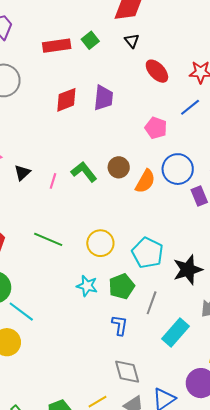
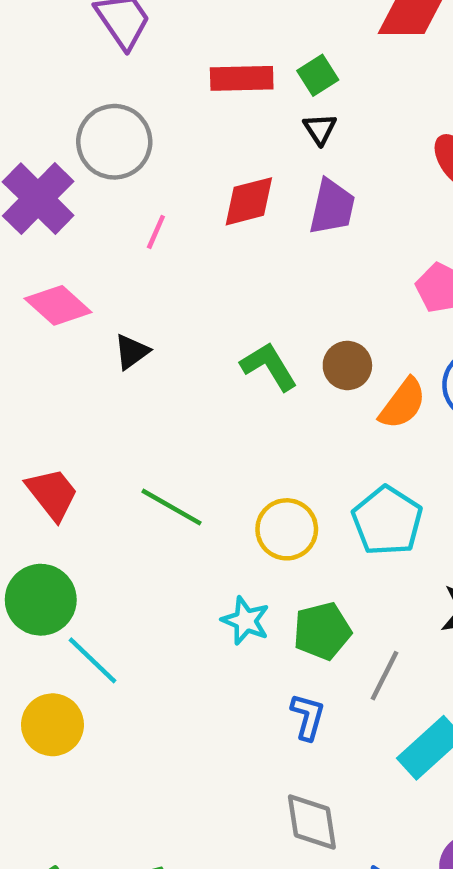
black triangle: (132, 41) -> (320, 129), moved
pink line: (53, 181) -> (156, 232), moved
cyan pentagon: (148, 253) -> (387, 521), moved

